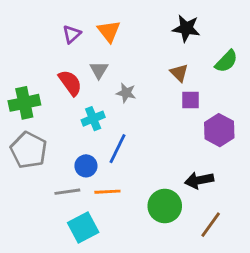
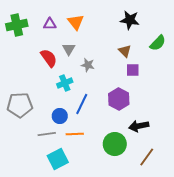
purple triangle: (72, 34) -> (50, 24), turned 40
green cross: (24, 103) -> (17, 25), moved
purple hexagon: (219, 130) -> (119, 99), moved
gray pentagon: (29, 150) -> (20, 105), turned -30

